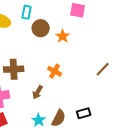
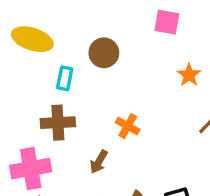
cyan rectangle: (27, 12) -> (65, 78), moved
orange star: (63, 36) -> (189, 75), moved

